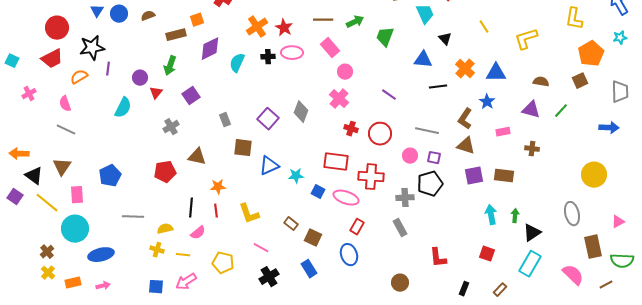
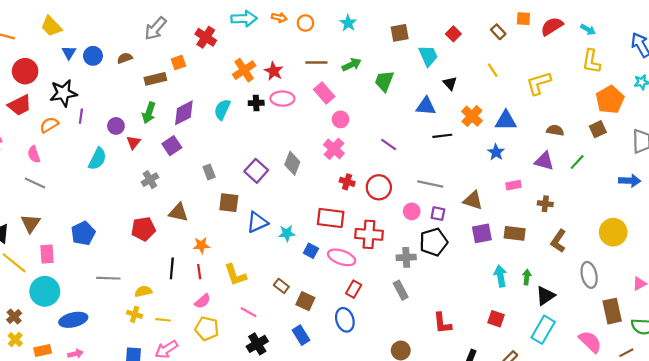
purple diamond: (210, 49) -> (184, 113), moved
brown L-shape: (465, 119) -> (558, 241), moved
pink semicircle: (198, 233) -> (202, 301), moved

